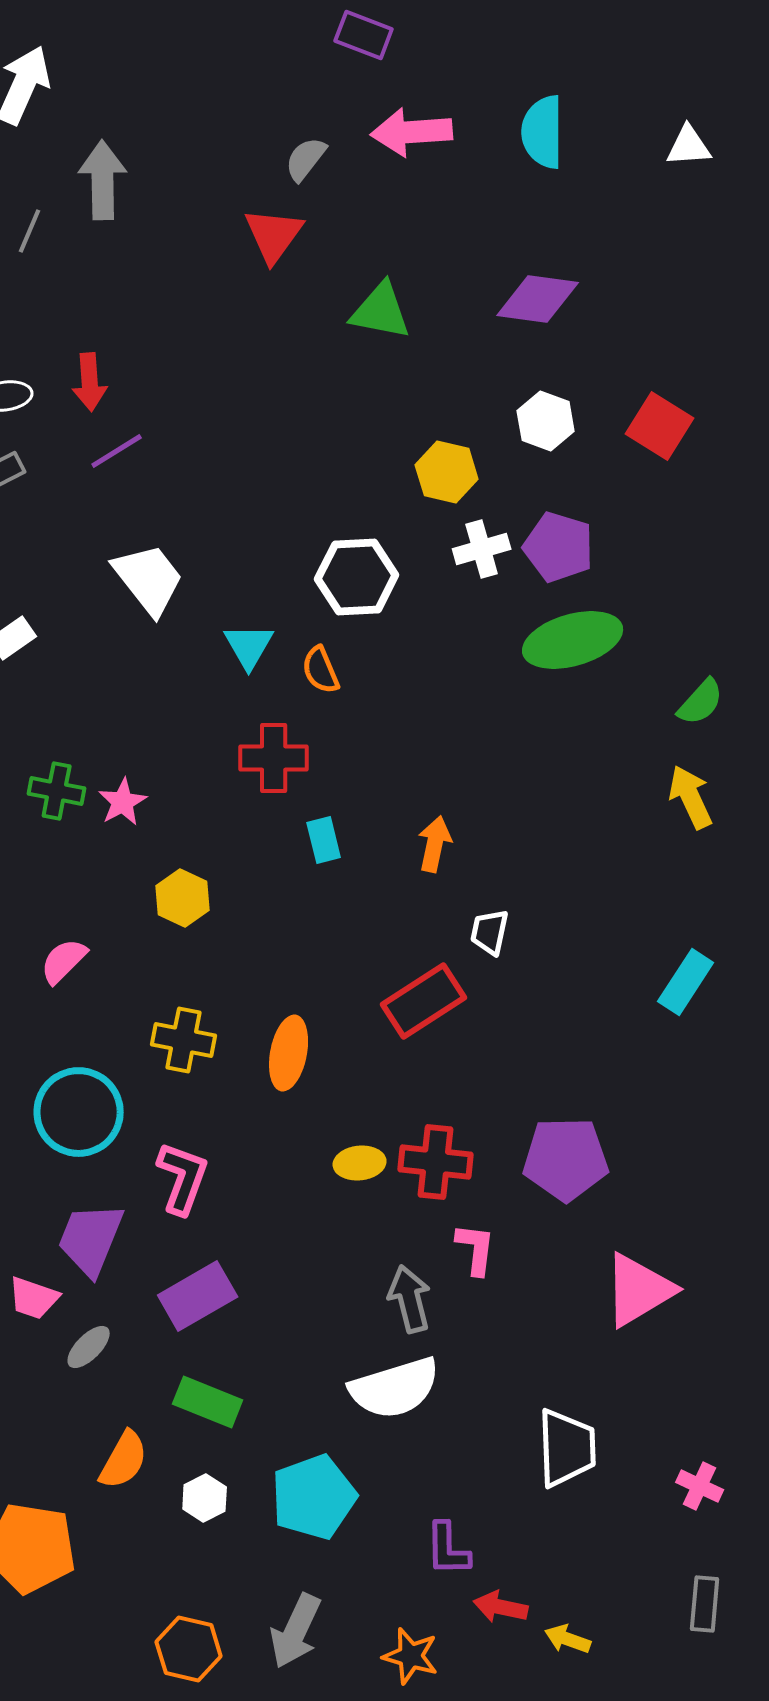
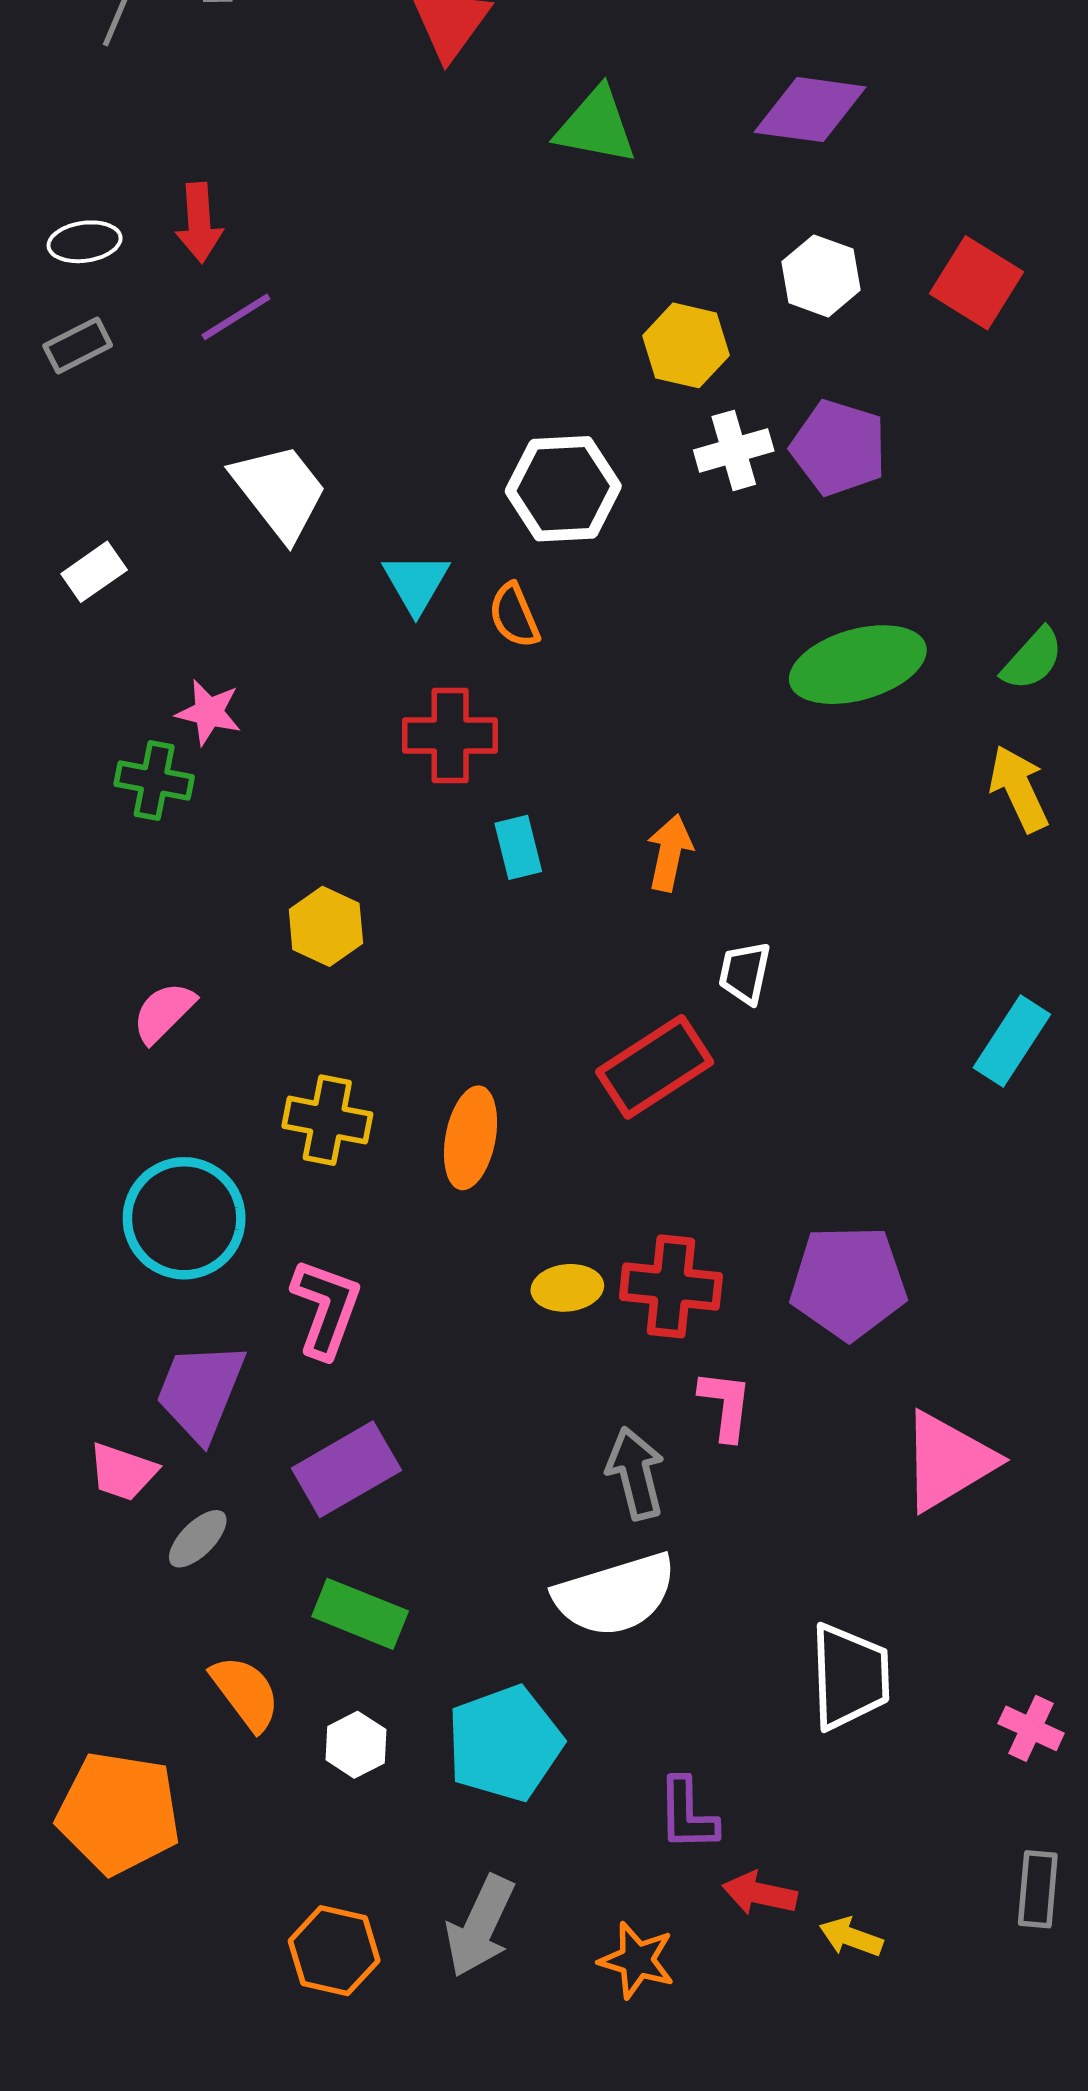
green ellipse: (573, 640) -> (858, 665), moved
pink star: (123, 802) -> (209, 712), moved, turned -30
orange semicircle: (124, 1460) -> (245, 1693), turned -66

